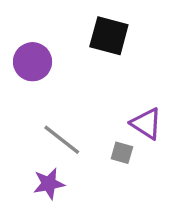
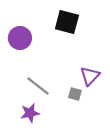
purple triangle: (146, 124) -> (90, 76), turned 40

